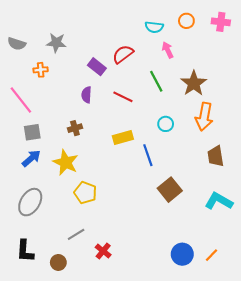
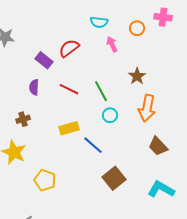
orange circle: (186, 21) -> (137, 28), moved
green line: (156, 81) -> (101, 91), moved
brown star: (194, 83) -> (137, 76), size x0.7
blue line: (148, 155) -> (93, 145), turned -30
brown trapezoid: (216, 156) -> (158, 146), turned -35
yellow pentagon: (85, 193) -> (45, 180), moved

